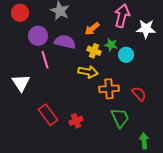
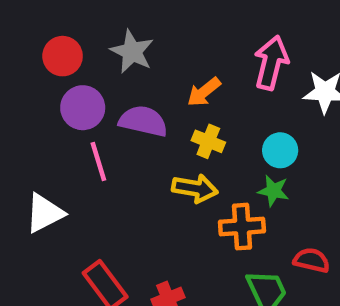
red circle: (20, 13) -> (63, 56), moved
green star: (111, 45) -> (273, 191), moved
white triangle: (21, 83) -> (45, 213), turned 36
red semicircle: (139, 94) -> (312, 260), moved, turned -35

